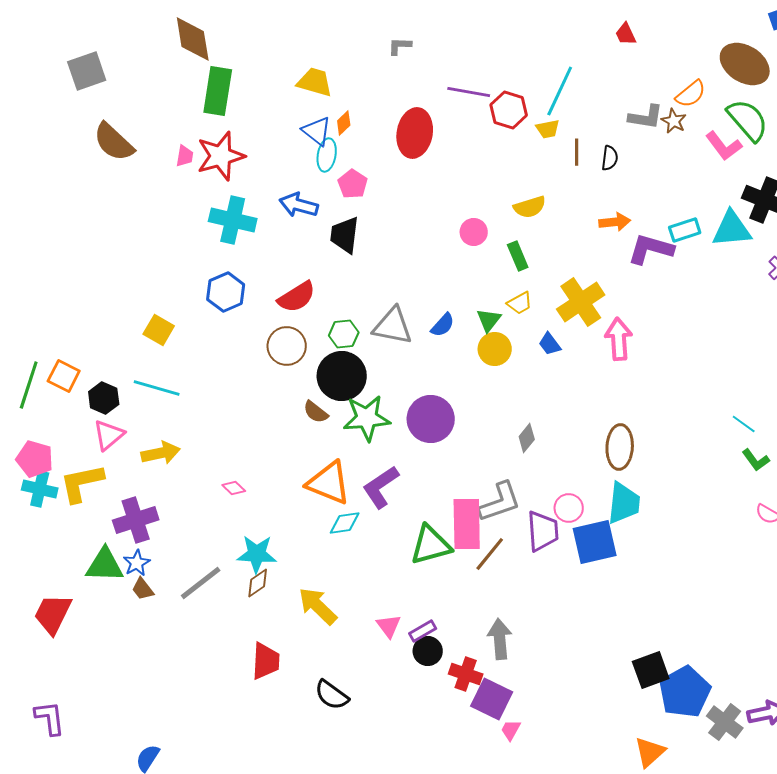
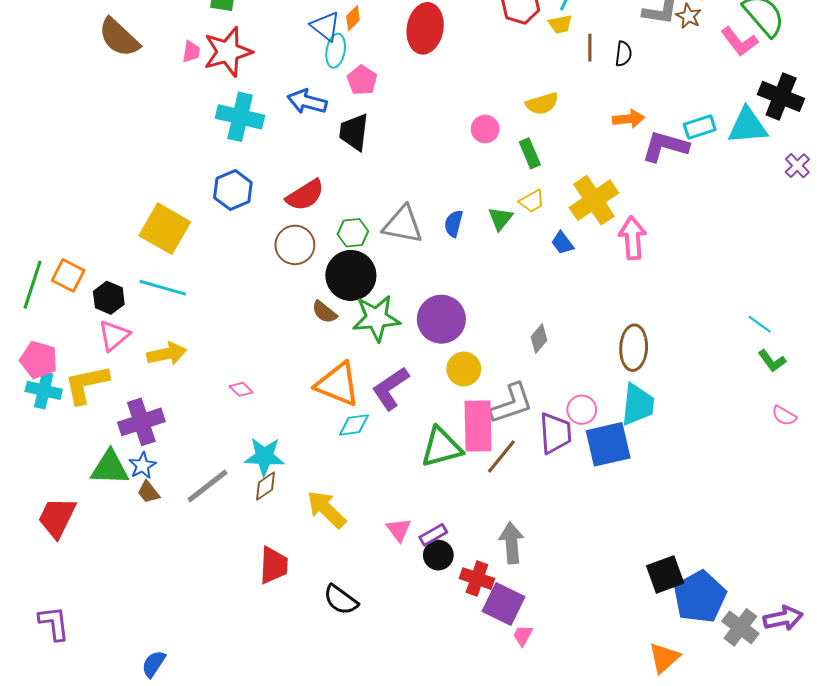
blue semicircle: (443, 325) -> (454, 224), turned 152
yellow square: (159, 330) -> (165, 229), size x1.6
yellow circle: (495, 349) -> (464, 369), moved

